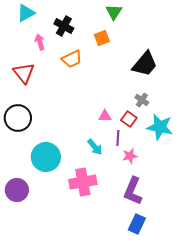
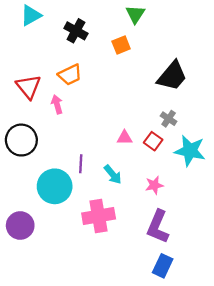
pink arrow: (40, 42) -> (57, 104), moved
orange trapezoid: (72, 59) -> (70, 75), moved
purple line: (118, 138) -> (81, 164), moved

